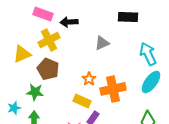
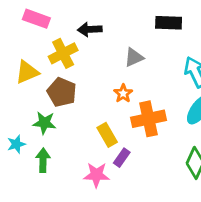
pink rectangle: (43, 14) -> (36, 19), moved
orange star: (89, 79) -> (123, 93), moved
yellow rectangle: (82, 101) -> (107, 135), turned 36

